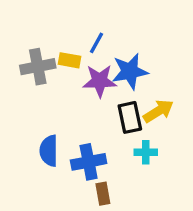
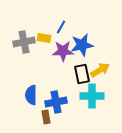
cyan cross: (146, 152) -> (92, 96), size x1.6
brown rectangle: (103, 194) -> (46, 117), moved

